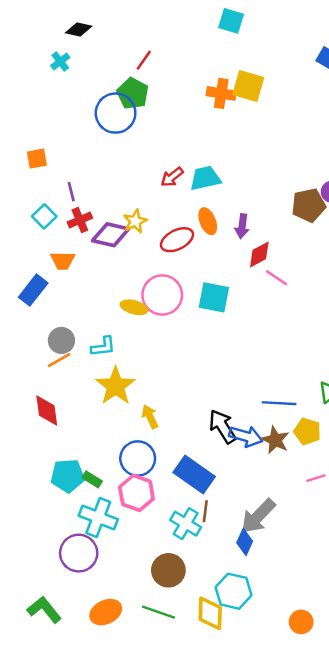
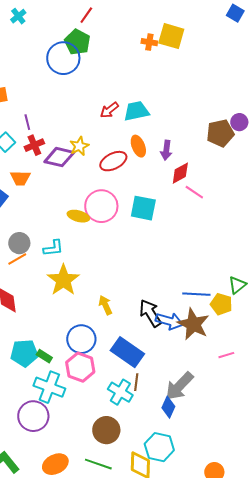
orange cross: (221, 93) -> (149, 42), size x0.7
yellow arrow: (150, 417) -> (105, 305), moved
yellow pentagon: (307, 431) -> (221, 304), moved
brown star: (275, 440) -> (193, 324), size x1.4

